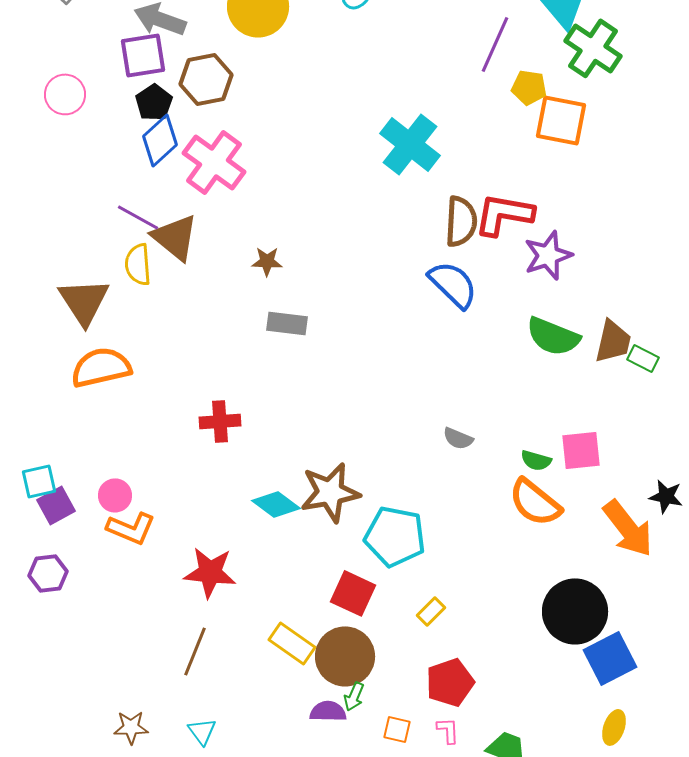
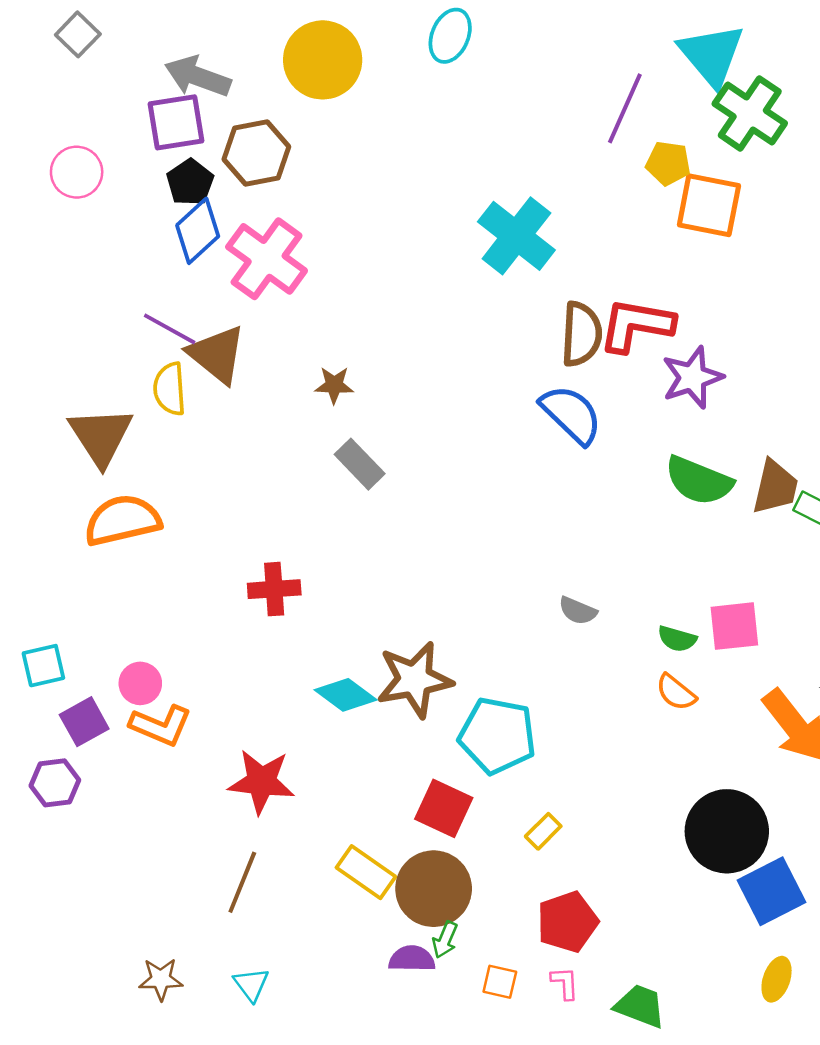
gray rectangle: (287, 323) -> (360, 464), turned 39
orange semicircle: (535, 502) -> (676, 692), size x0.6
purple square: (56, 505) -> (84, 722), moved

